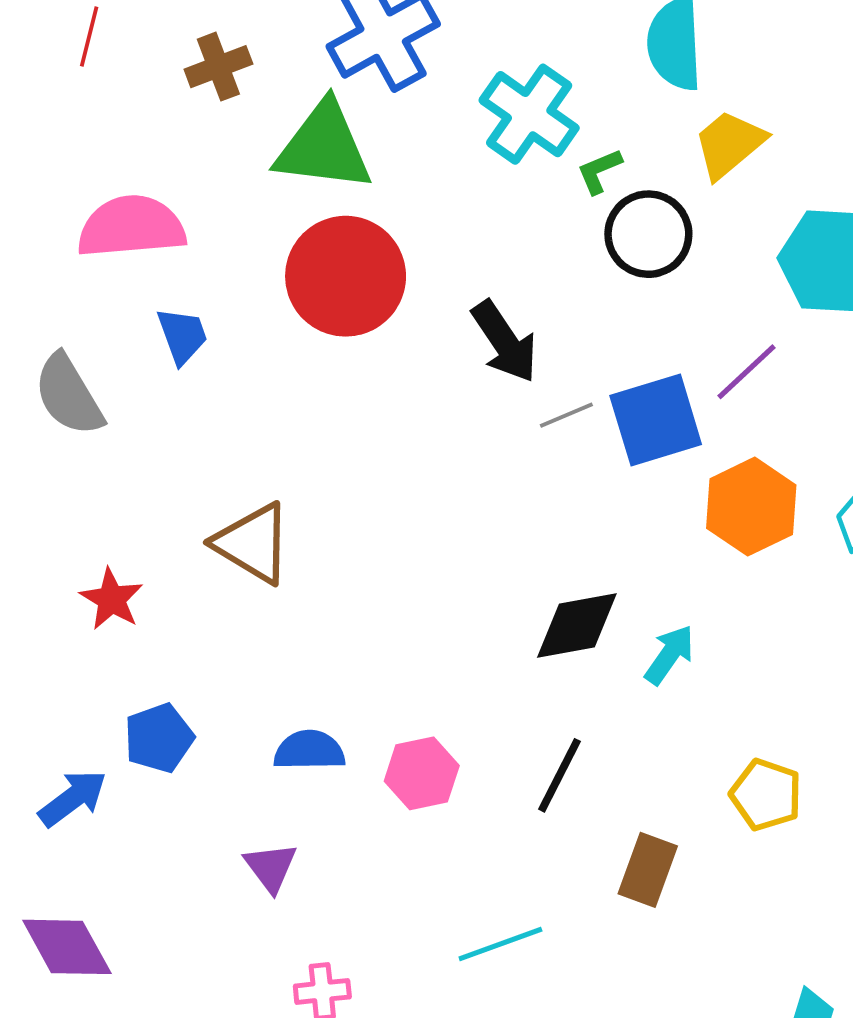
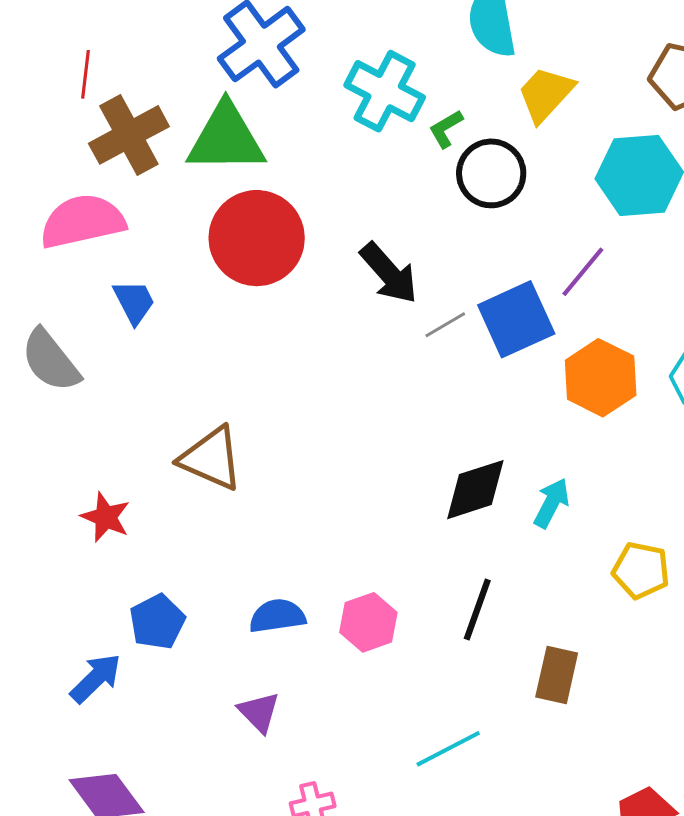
red line: (89, 37) -> (85, 74), moved
brown cross: (218, 67) -> (129, 135), moved, size x1.5
yellow pentagon: (766, 795) -> (641, 570), moved

